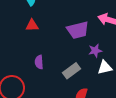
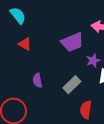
red triangle: (32, 25) -> (25, 44), turned 40

